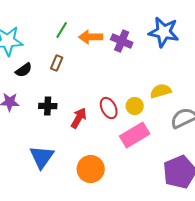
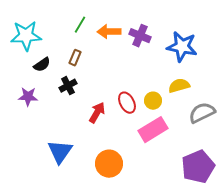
blue star: (164, 32) -> (182, 47), moved
black cross: (48, 106) -> (68, 86), moved, turned -30

